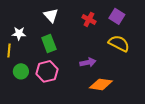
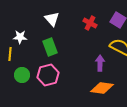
purple arrow: (88, 62) -> (100, 63), moved, turned -77

